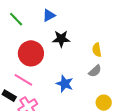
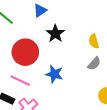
black star: (61, 39) -> (55, 34), turned -30
blue star: (65, 84) -> (54, 74), moved

